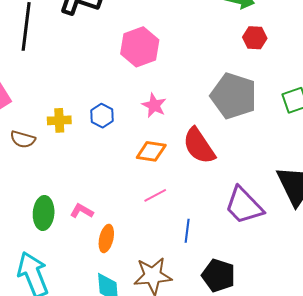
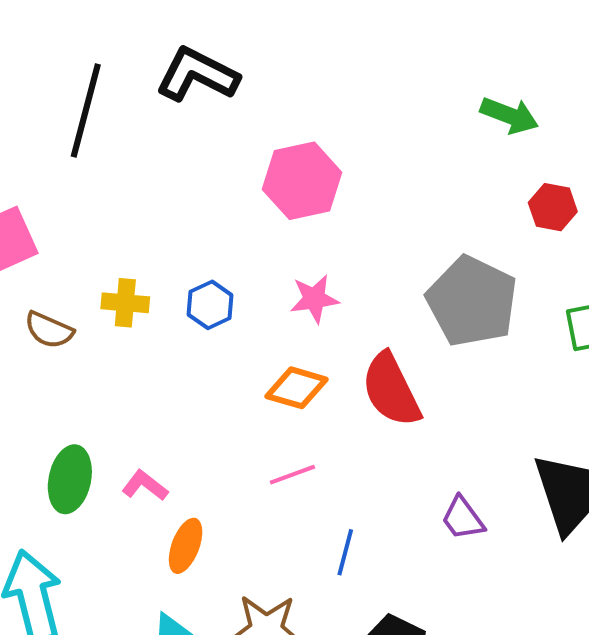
red hexagon: (255, 38) -> (553, 207), moved
pink star: (154, 105) -> (314, 299), turned 30
purple trapezoid: (244, 206) -> (463, 518), size x0.6

